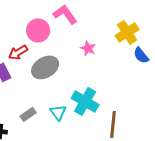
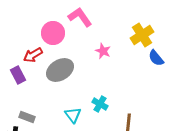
cyan cross: (85, 101) -> (100, 104), size x0.6
gray rectangle: (28, 114) -> (27, 117), moved, turned 56

